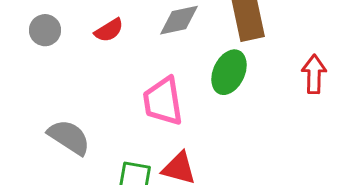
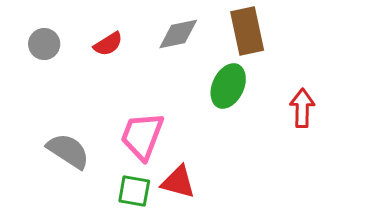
red arrow: (314, 74) -> (302, 108), moved
pink trapezoid: (163, 101) -> (142, 136), moved, turned 30

